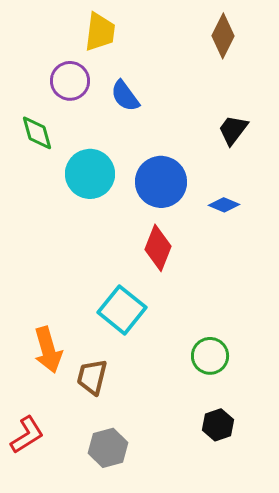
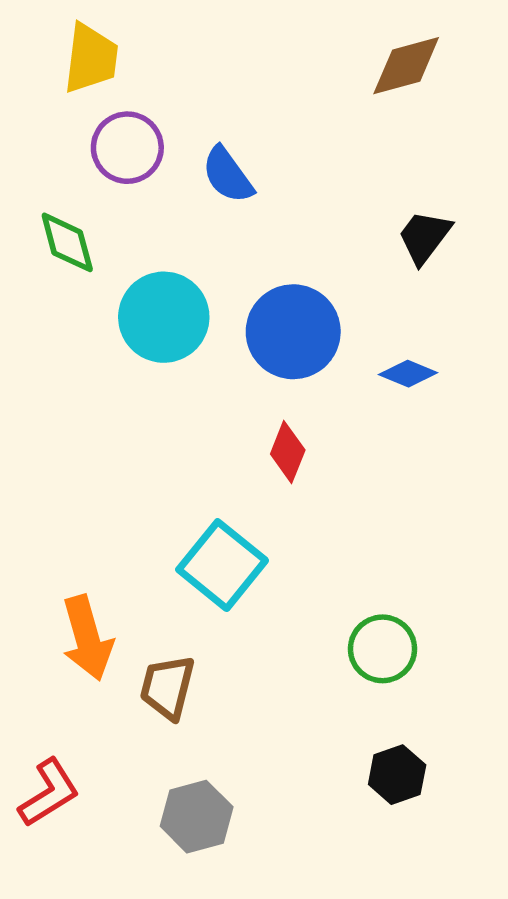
yellow trapezoid: (100, 32) -> (91, 58), moved
brown diamond: (223, 36) -> (406, 66), turned 48
red diamond: (158, 248) -> (288, 452), size x0.7

